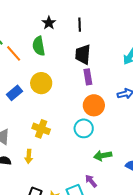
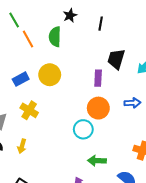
black trapezoid: (83, 54) -> (116, 59), moved
yellow cross: (41, 129) -> (29, 110), moved

